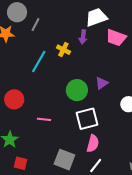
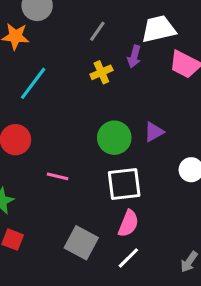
gray line: (35, 25) -> (97, 31), moved
yellow cross: (63, 50) -> (101, 72), turned 32
cyan line: (39, 61) -> (33, 83), moved

